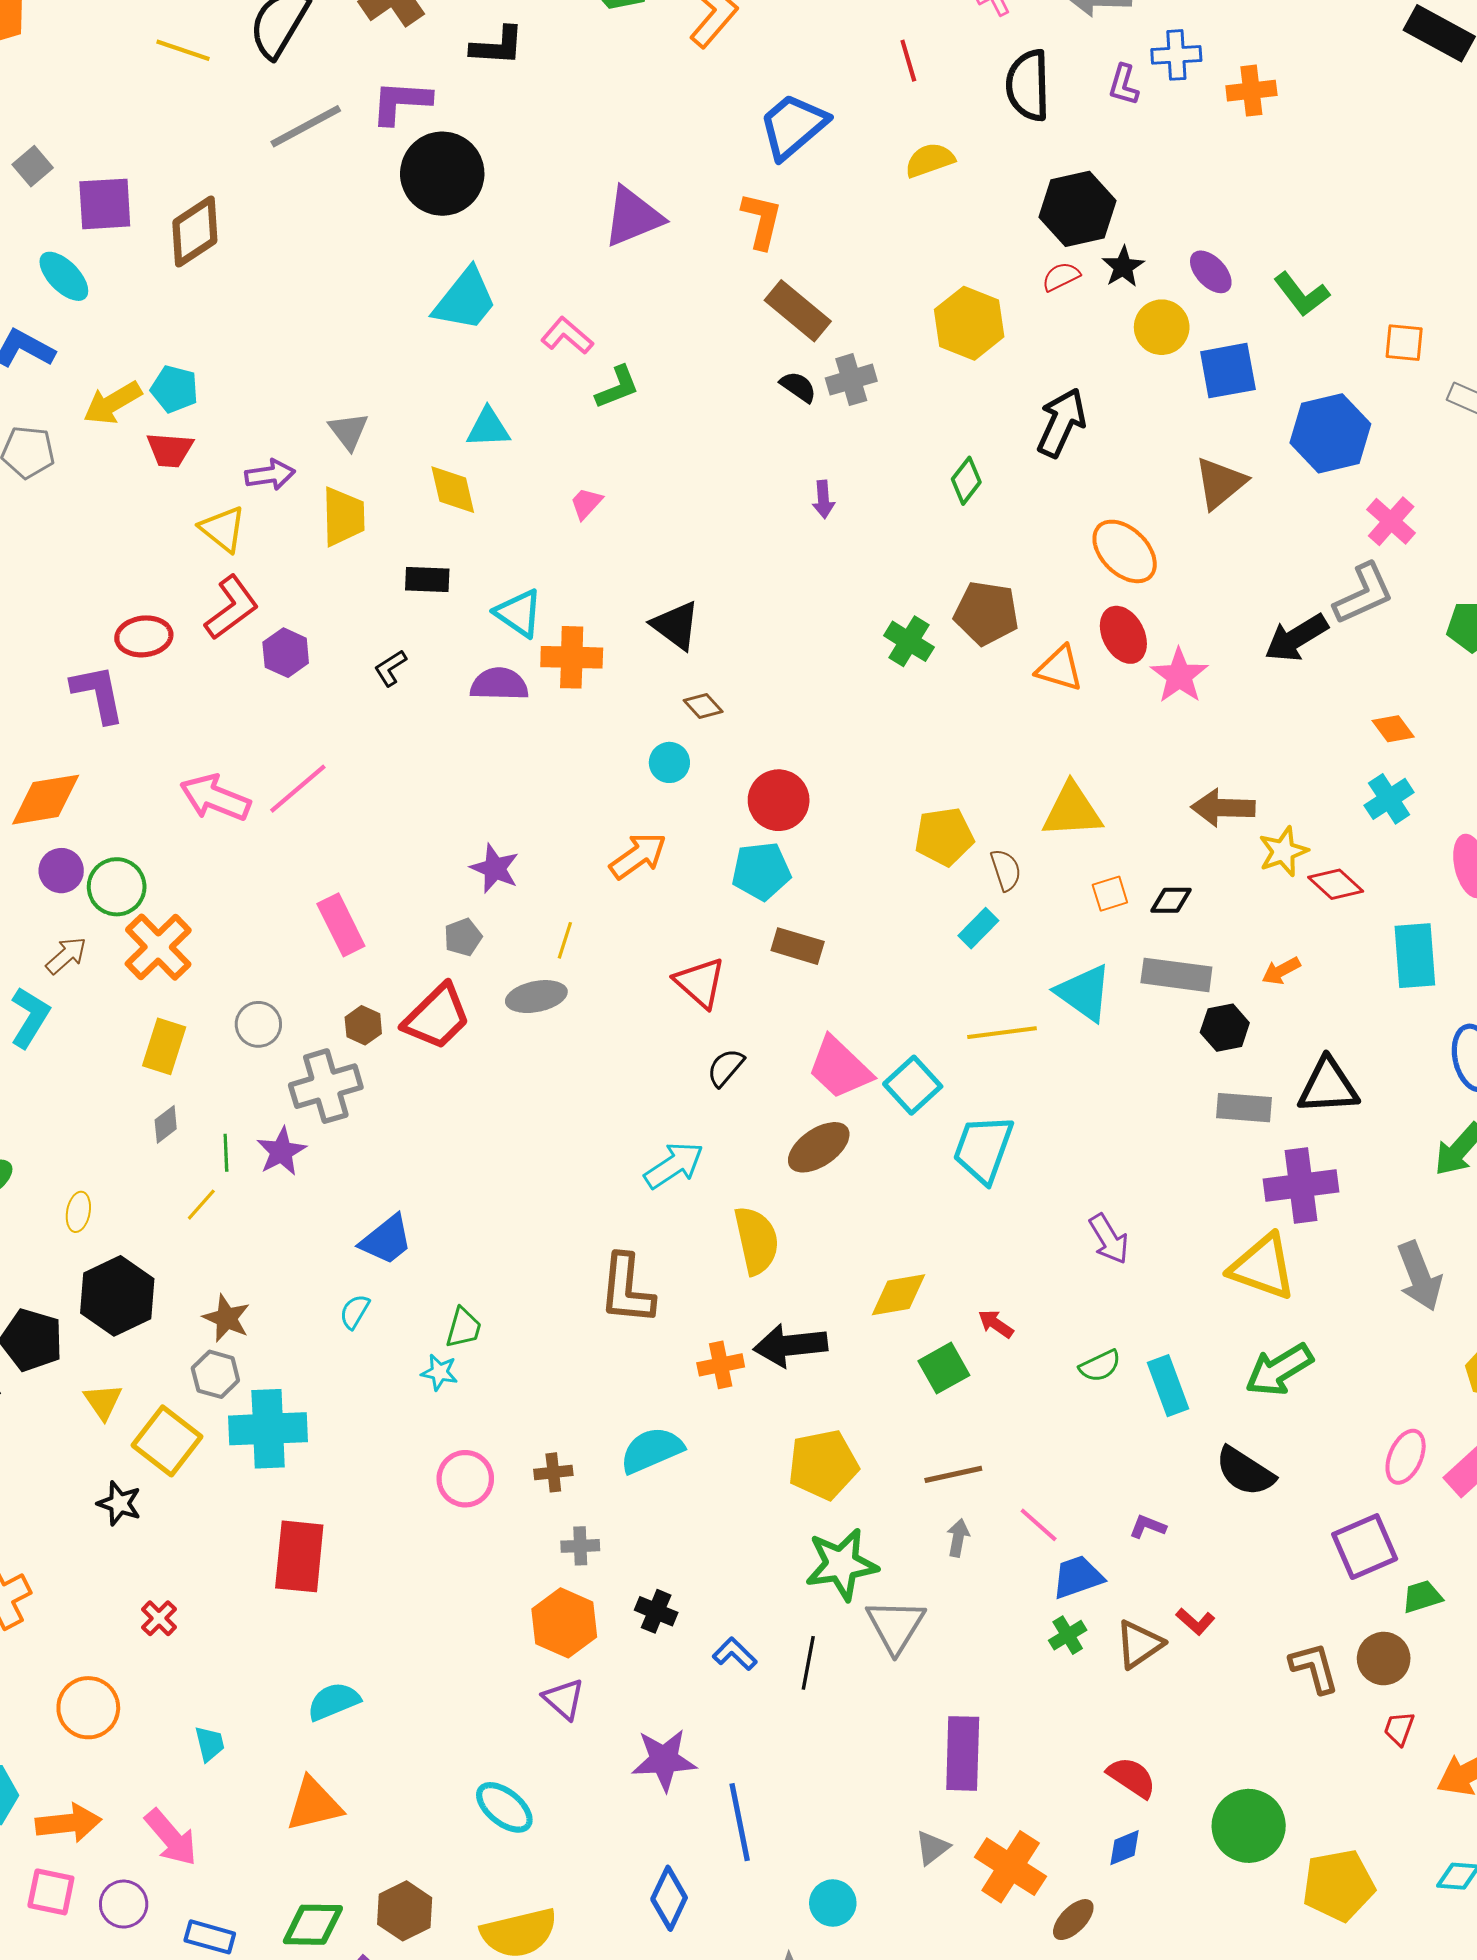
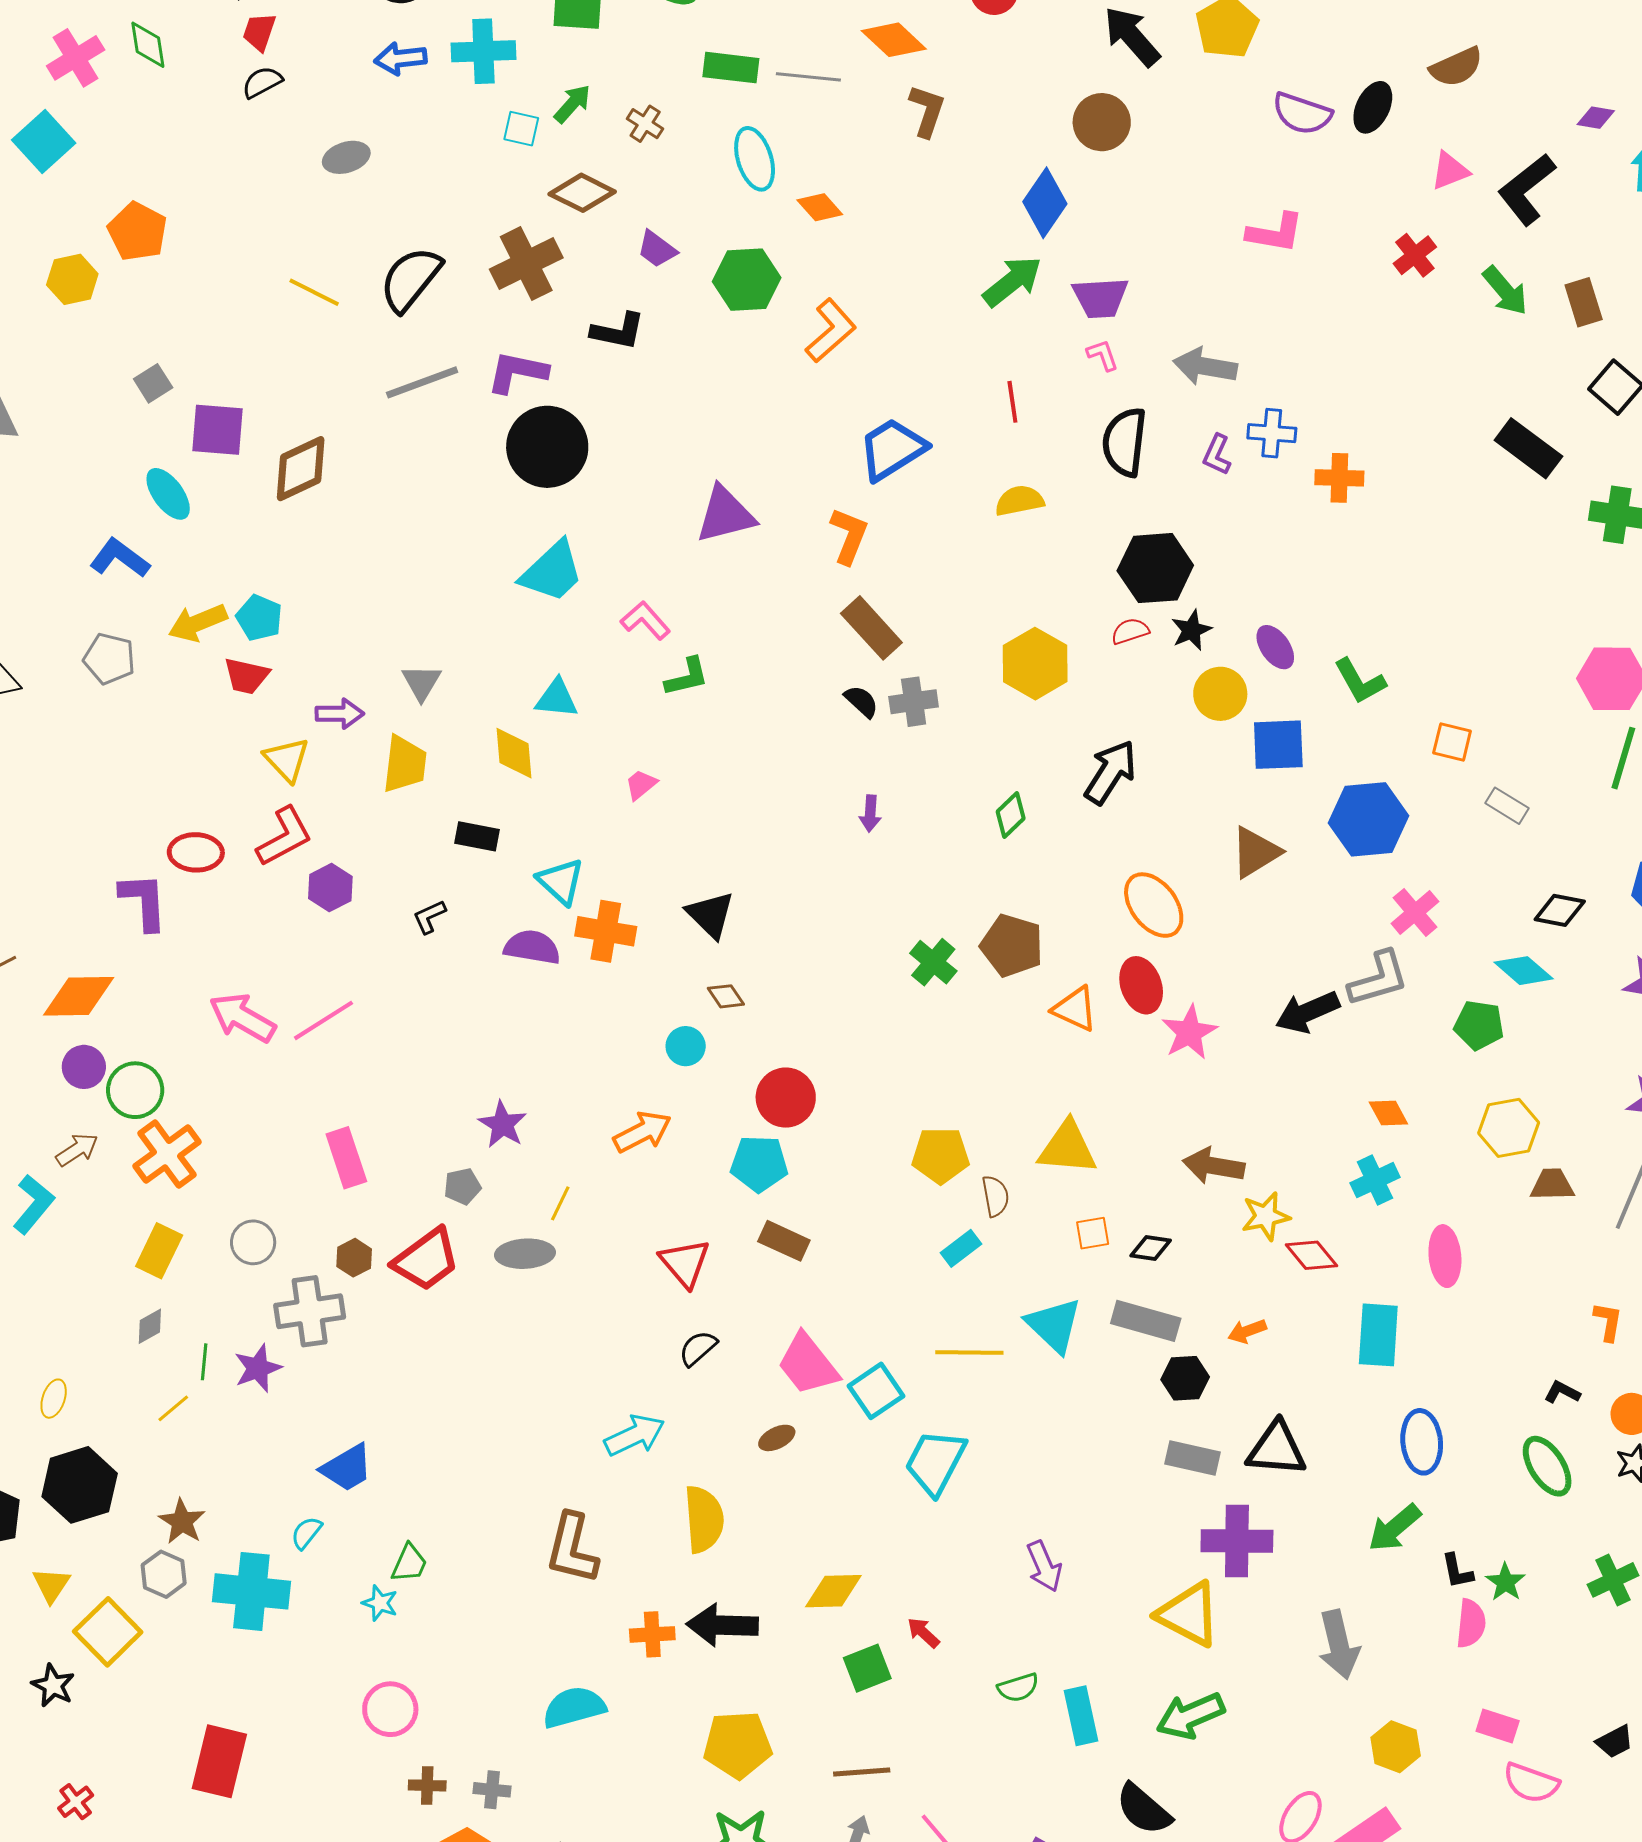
brown ellipse: (819, 1147) -> (777, 1438), size x0.6
cyan cross: (268, 1429) -> (251, 1591), moved
brown cross: (553, 1472) -> (427, 1785), moved

